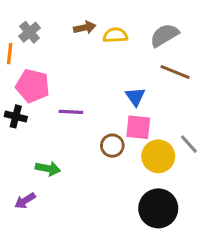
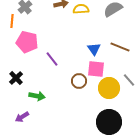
brown line: (175, 72) -> (120, 47), moved
purple line: (71, 112) -> (52, 59), turned 49
black cross: (16, 116) -> (16, 78), moved, turned 32

